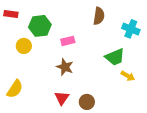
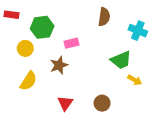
brown star: (65, 67) -> (59, 65), moved, turned 30
yellow semicircle: (15, 89) -> (28, 81), moved
brown circle: (87, 102) -> (102, 103), moved

